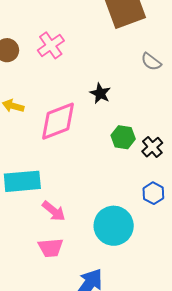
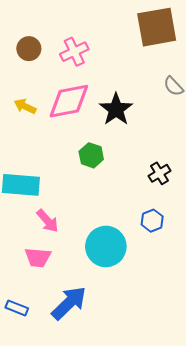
black star: (100, 93) -> (116, 109), size x1.5
pink diamond: (58, 121) -> (69, 101), moved
green hexagon: (123, 137) -> (91, 155), moved

